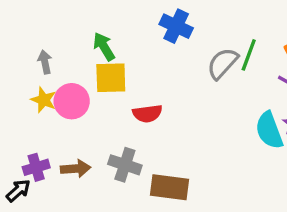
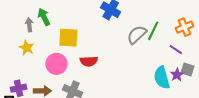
green arrow: (104, 47) -> (44, 17), moved
pink circle: (72, 101) -> (56, 64), moved

